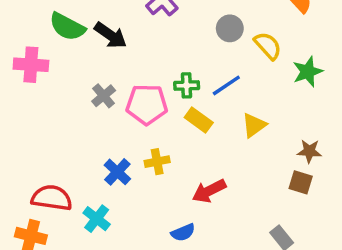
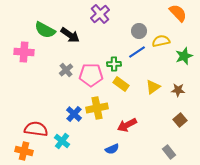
yellow semicircle: (268, 46) -> (161, 41), turned -60
blue line: (226, 85) -> (137, 52), moved
brown star: (309, 151) -> (178, 90), moved
yellow cross: (157, 162) -> (97, 108), size x1.5
brown square: (301, 182) -> (180, 120), turned 32

